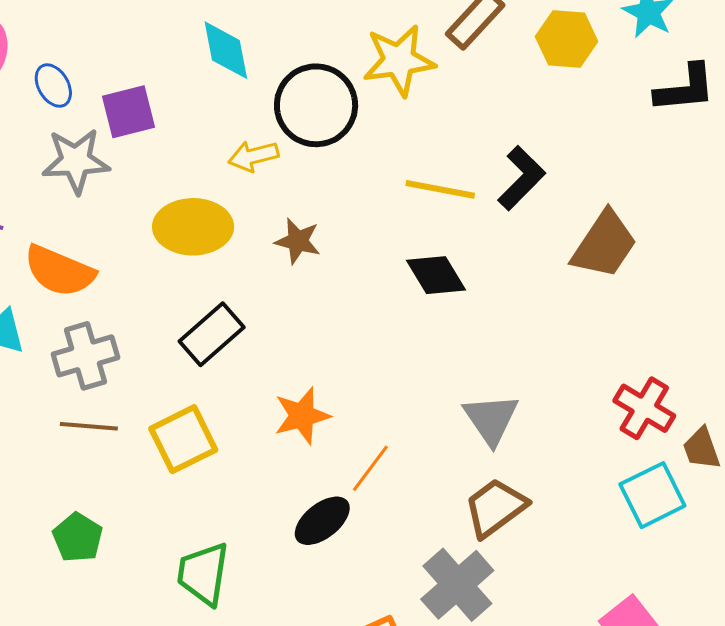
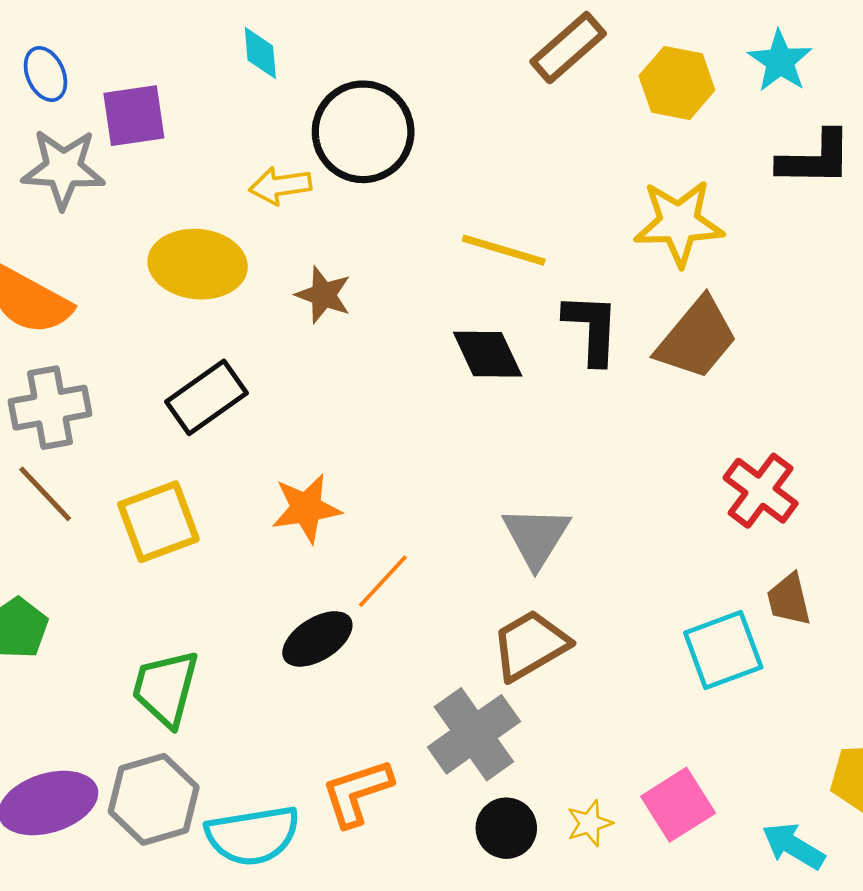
cyan diamond: (226, 50) -> (260, 53), size x0.7
yellow star: (399, 60) -> (679, 223), moved
black L-shape: (521, 178) -> (592, 329), moved, turned -48
red cross: (644, 408) -> (761, 491), moved
brown line: (89, 426) -> (45, 494), turned 36

